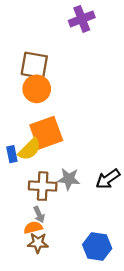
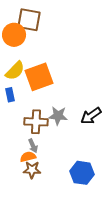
orange circle: (37, 89) -> (14, 35), moved
yellow semicircle: (30, 149) -> (15, 71), moved

